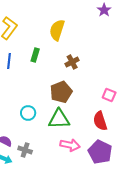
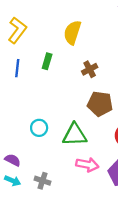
brown pentagon: (61, 92) -> (100, 104), moved, turned 30
gray cross: (25, 150) -> (43, 181), moved

